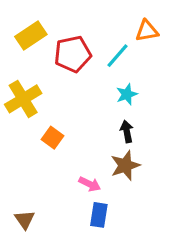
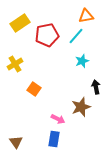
orange triangle: (147, 31) -> (86, 16), moved
yellow cross: (23, 99) -> (15, 64), size x0.7
black arrow: (127, 131) -> (96, 87), moved
blue rectangle: (99, 215) -> (54, 139), moved

